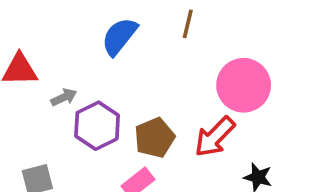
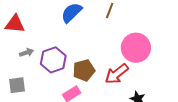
gray arrow: (64, 97) -> (27, 53), moved

